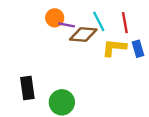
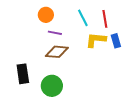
purple line: (67, 25) -> (55, 33), moved
brown diamond: (83, 34) -> (57, 52), moved

